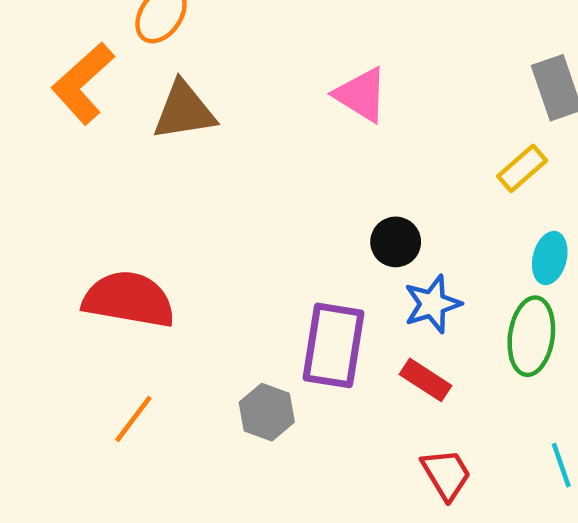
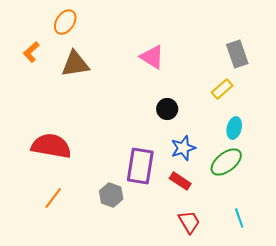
orange L-shape: (83, 83) -> (31, 52), size x0.6
black circle: (396, 242) -> (167, 109), moved
green ellipse: (531, 336) -> (226, 162), turned 44

